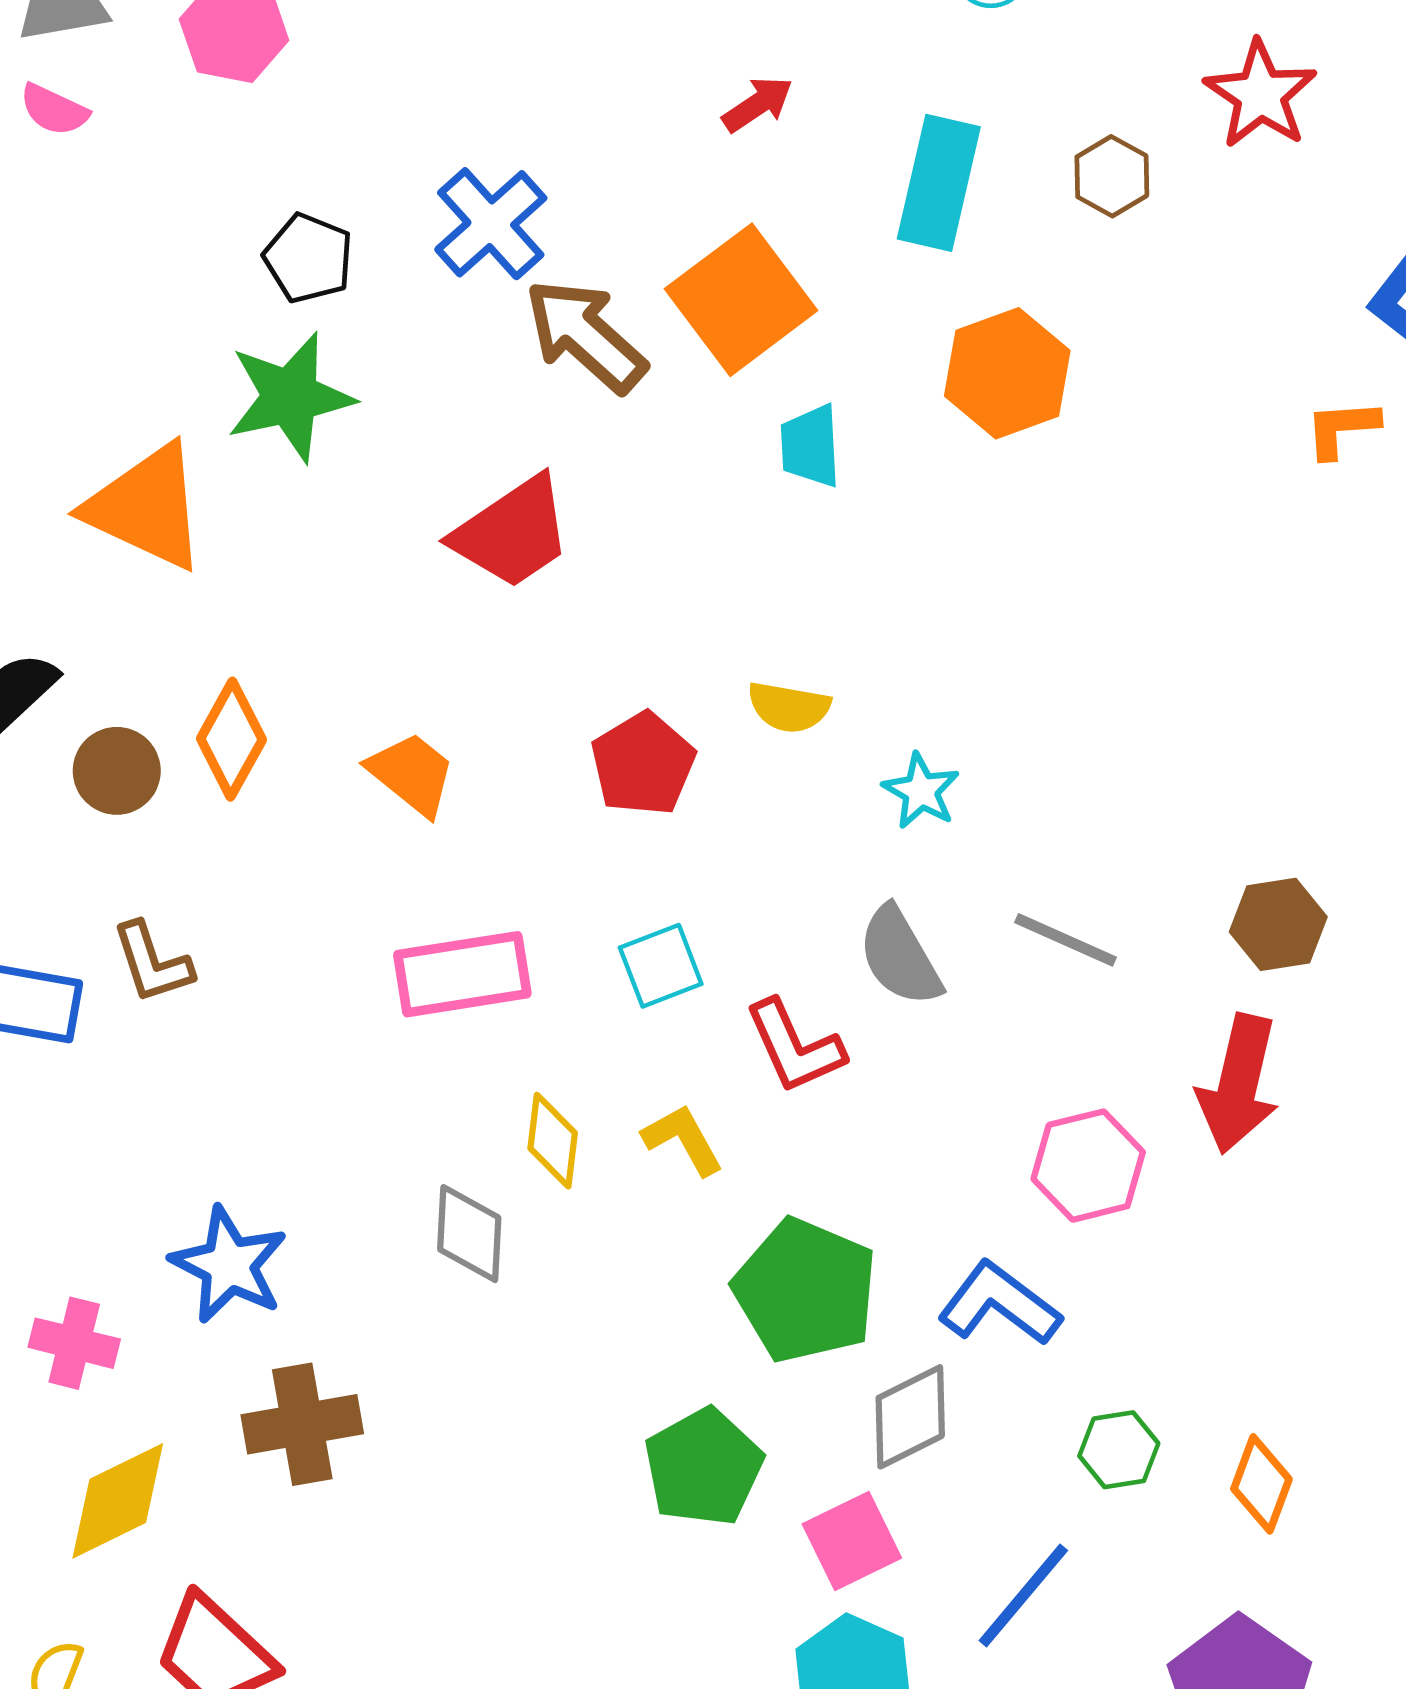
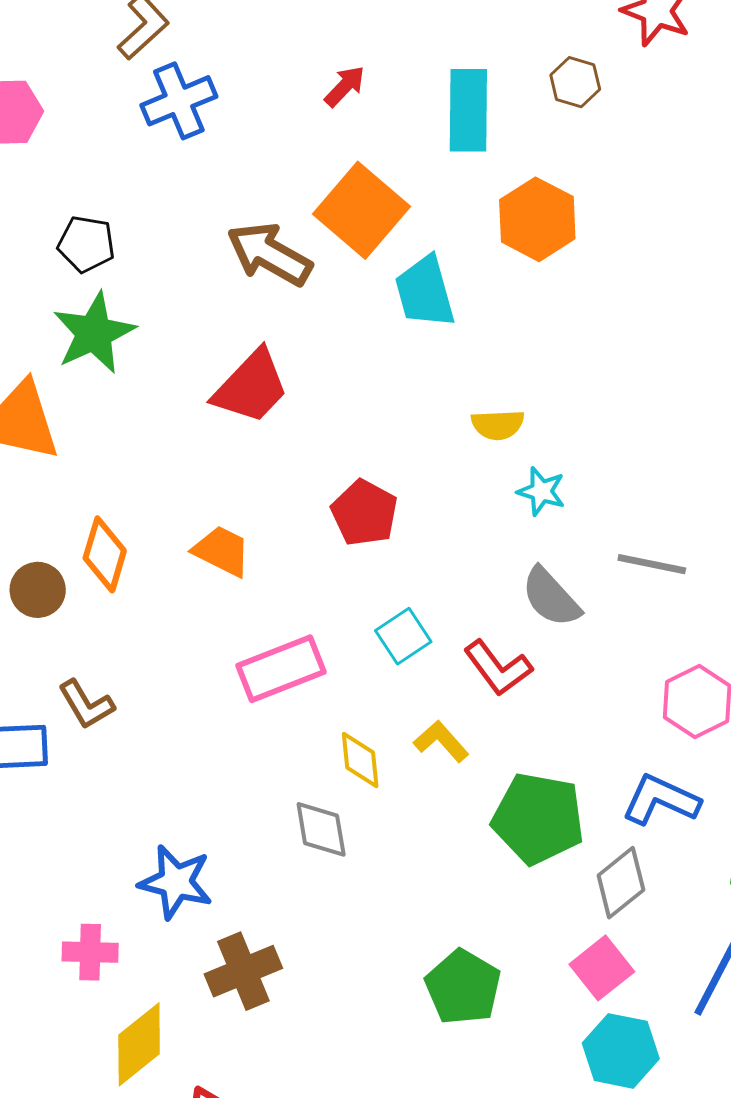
blue cross: (491, 224) -> (179, 101), moved, turned 32
cyan trapezoid: (810, 446) -> (425, 292), size x1.4
yellow semicircle: (789, 707) -> (498, 425), moved
green pentagon: (703, 1467) -> (463, 987), moved

